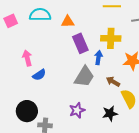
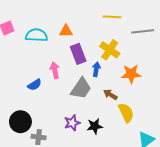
cyan semicircle: (40, 15) -> (36, 35), moved
yellow cross: (111, 38) -> (110, 50), turned 30
pink arrow: (27, 58) -> (55, 70), moved
black star: (110, 113) -> (95, 126), moved

